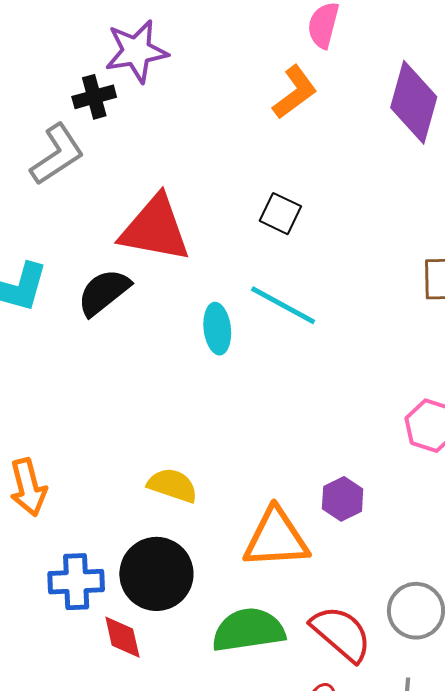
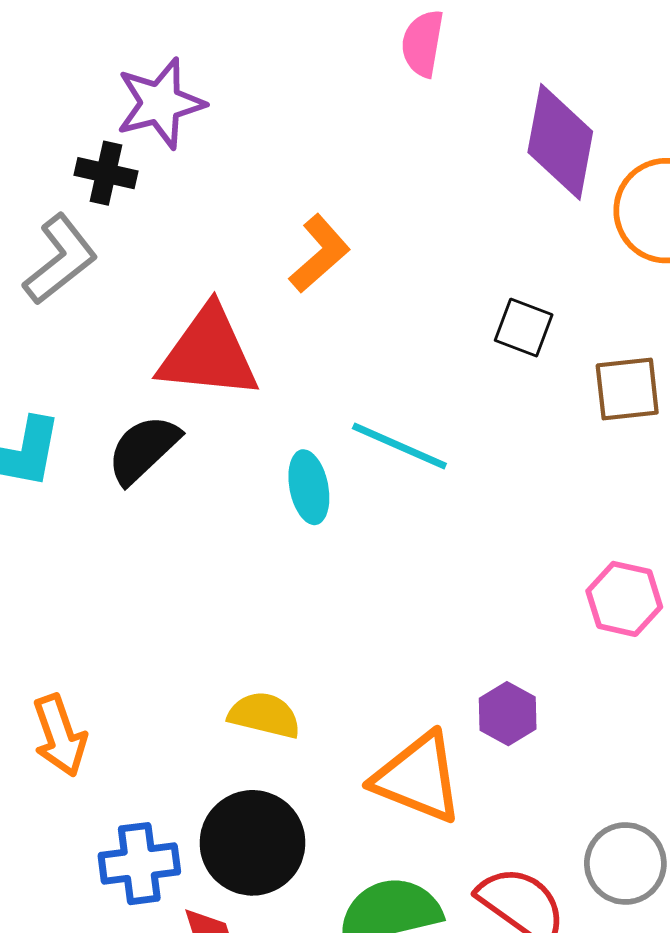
orange L-shape: (295, 92) -> (320, 254), moved
black cross: (94, 97) -> (106, 173), turned 33
black square: (280, 214) -> (524, 328), moved
orange triangle: (276, 538) -> (418, 778), turned 30

